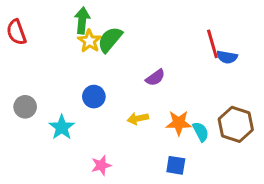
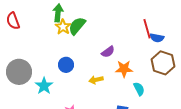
gray circle: (25, 107) -> (19, 72), size x1.6
orange star: (179, 123) -> (124, 69), moved
brown hexagon: (236, 124) -> (163, 63), moved

